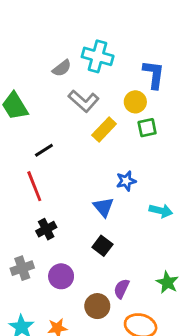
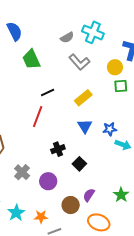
yellow rectangle: (104, 130) -> (83, 98), moved
blue star: (126, 181) -> (110, 129), moved
red line: (34, 186) -> (38, 117), turned 35
blue triangle: (103, 207) -> (85, 126), moved
black cross: (46, 229) -> (58, 149), moved
gray cross: (22, 268) -> (22, 172), turned -35

